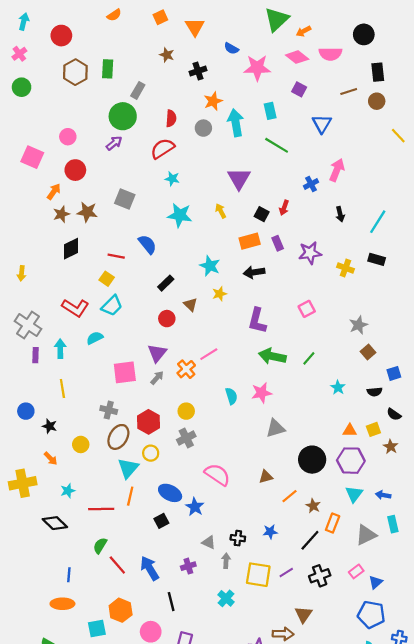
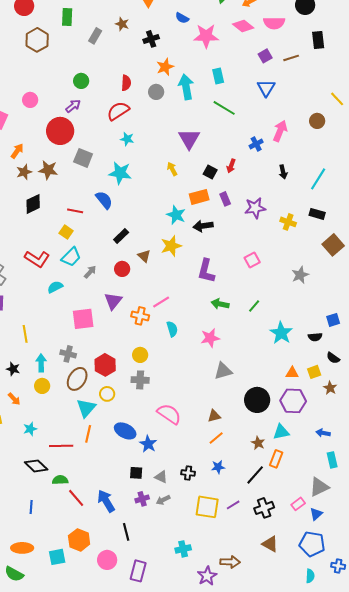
green rectangle: (108, 69) -> (67, 17), moved
purple square: (299, 89) -> (265, 56), moved, turned 32
gray rectangle: (138, 90) -> (95, 36), moved
brown circle: (377, 101) -> (317, 121), moved
green circle: (123, 116) -> (81, 81), size x0.6
red circle: (75, 170) -> (60, 131), moved, size x1.4
cyan star: (180, 215) -> (120, 173), moved
cyan star: (210, 266) -> (176, 215), moved
yellow star: (220, 294) -> (171, 246), size x1.5
cyan arrow: (60, 349) -> (41, 363), moved
brown square: (368, 352) -> (333, 245), moved, size x1.5
green arrow: (272, 356) -> (220, 304), size x0.7
orange cross: (186, 369) -> (140, 316), turned -36
gray arrow: (157, 378) -> (90, 272), moved
cyan star: (338, 387) -> (281, 333), size x1.6
cyan semicircle: (231, 396) -> (172, 329), moved
gray cross: (186, 438) -> (140, 380), turned 30
cyan triangle: (354, 494) -> (281, 432), moved, turned 42
orange line: (290, 496) -> (216, 438), moved
black square: (161, 521) -> (136, 473), moved, turned 32
black diamond: (55, 523) -> (36, 466), moved
gray triangle: (366, 535) -> (319, 487), moved
green semicircle: (100, 546) -> (60, 480), turned 56
gray arrow: (226, 561) -> (163, 500), moved, turned -120
cyan cross: (226, 598) -> (183, 549), moved, turned 35
orange ellipse: (62, 604) -> (22, 548), moved
brown triangle: (303, 615) -> (270, 544), moved, turned -36

